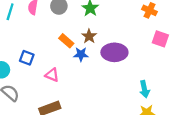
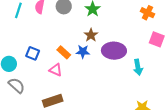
orange rectangle: (66, 41) -> (64, 52), moved
cyan arrow: (144, 89) -> (138, 67), moved

